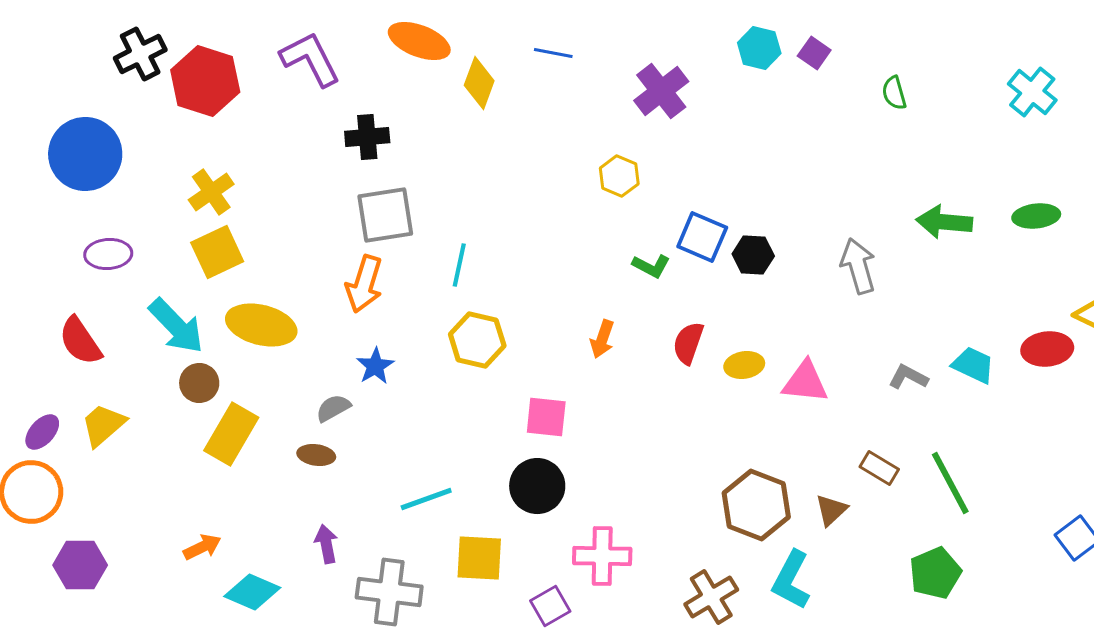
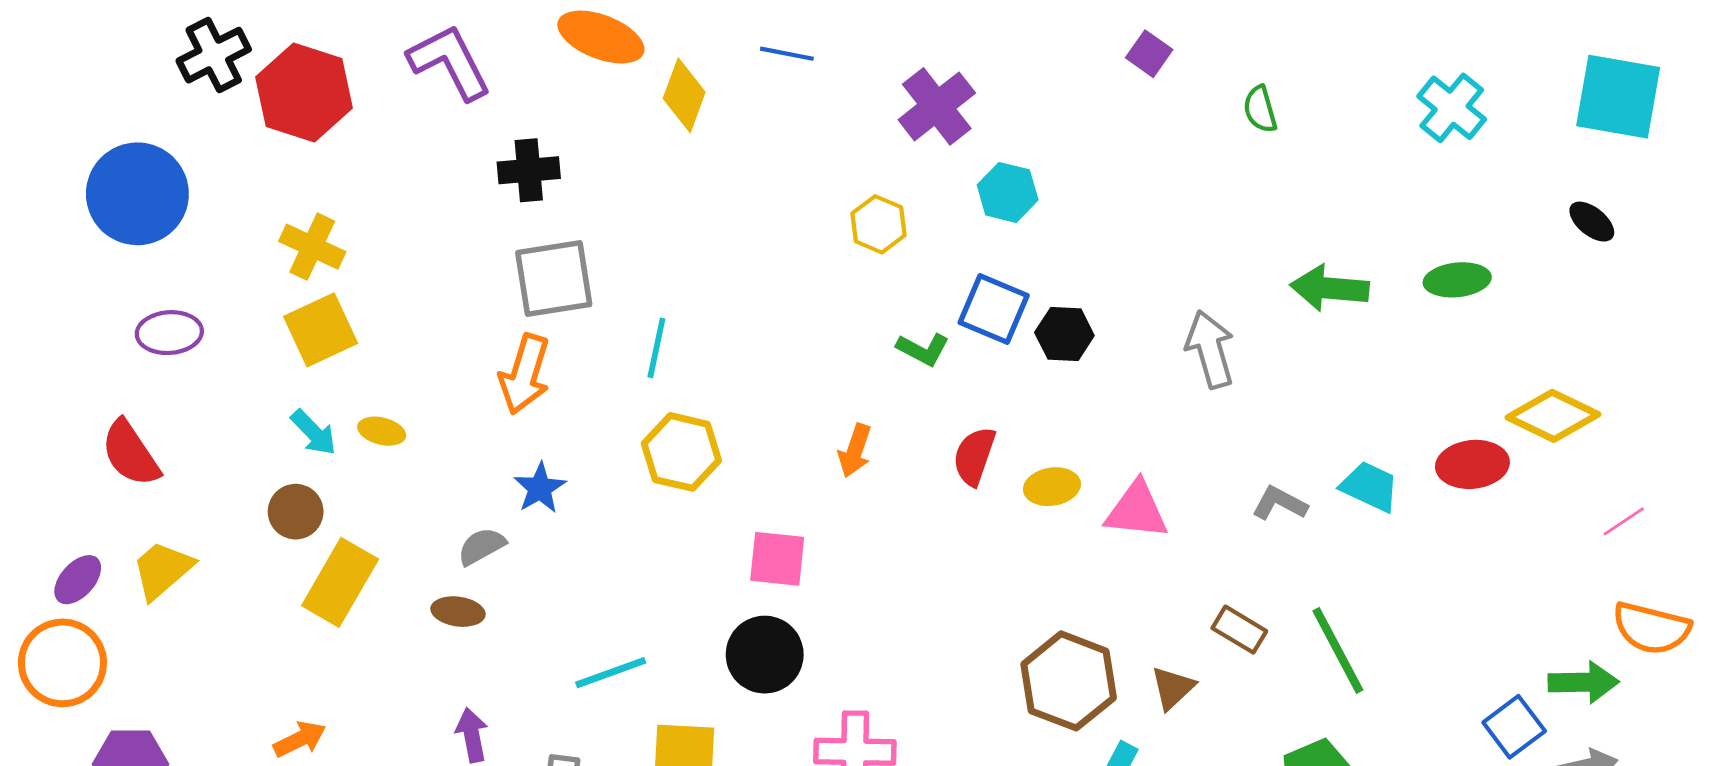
cyan hexagon: (759, 48) -> (1008, 192), moved
yellow cross: (211, 192) -> (312, 247), turned -30
yellow ellipse: (261, 325) -> (382, 431), size x0.5
cyan arrow: (176, 326) -> (314, 433), moved, size x0.6

